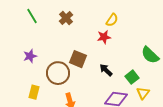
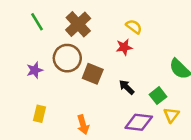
brown cross: (66, 18) -> (78, 24), size x1.5
yellow semicircle: (112, 20) -> (134, 27), turned -88
brown circle: (58, 73) -> (67, 58), moved

